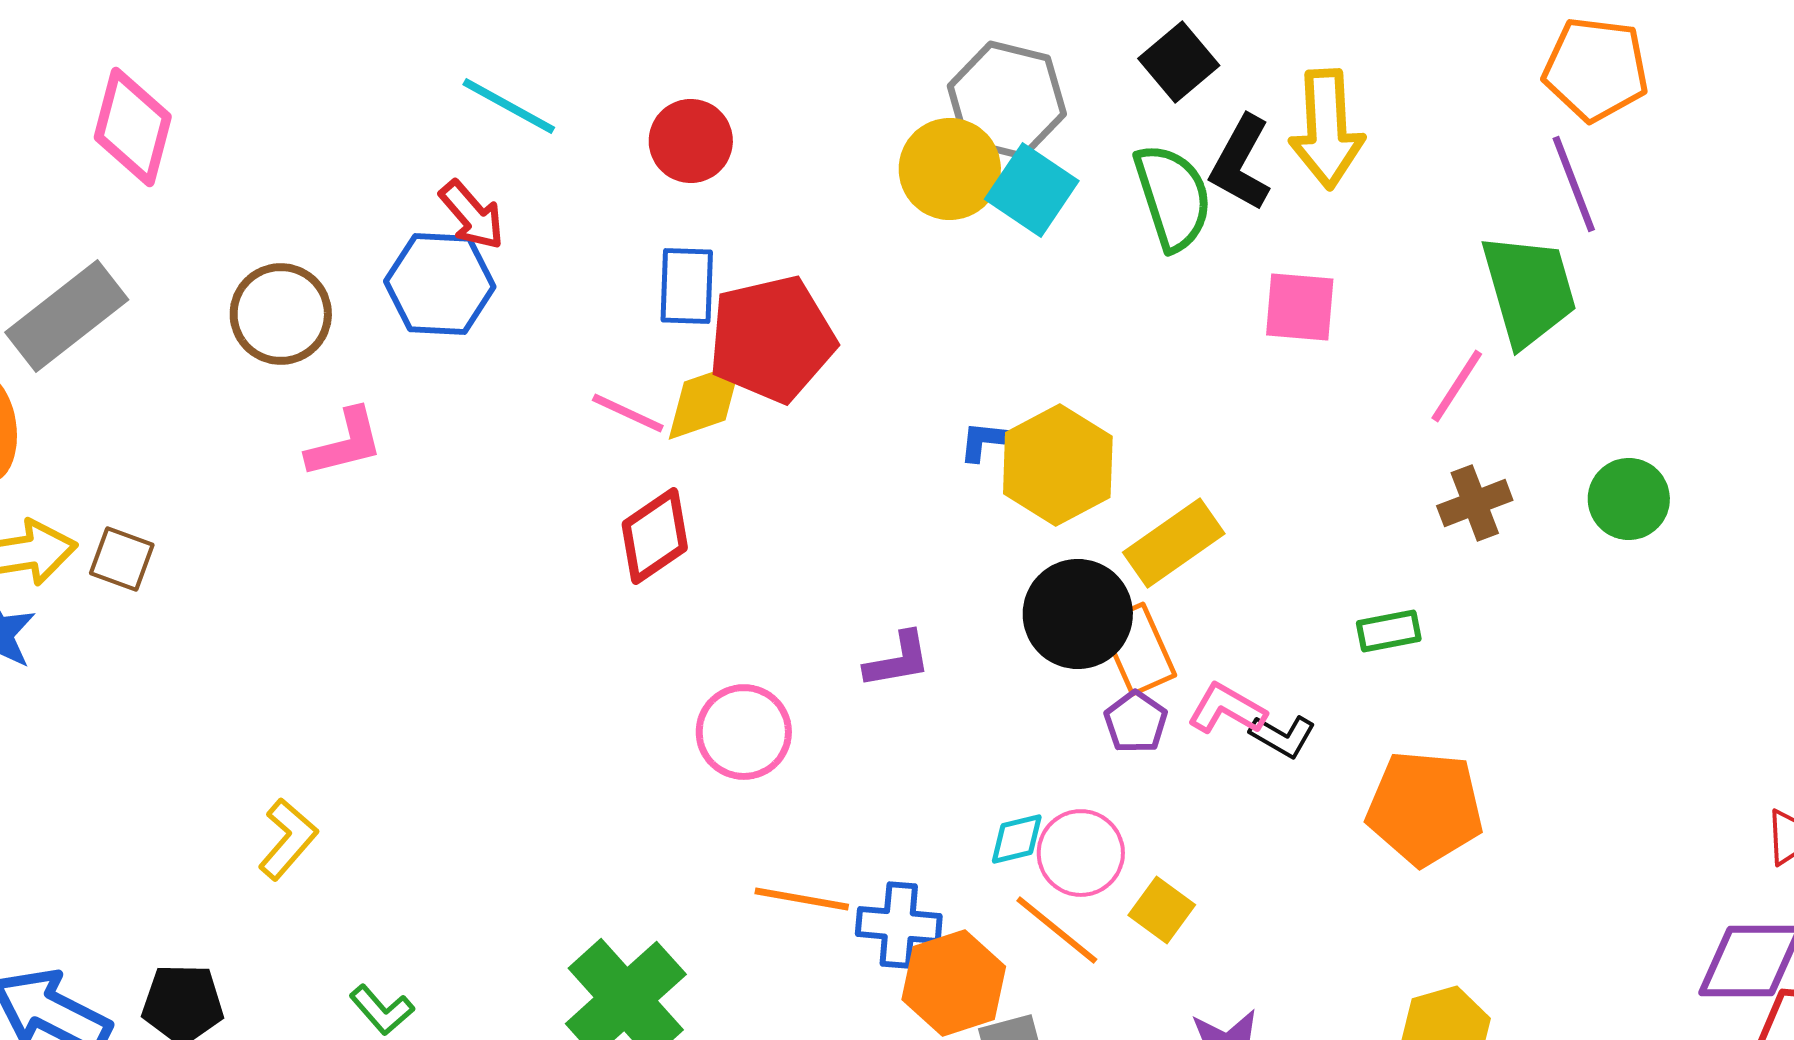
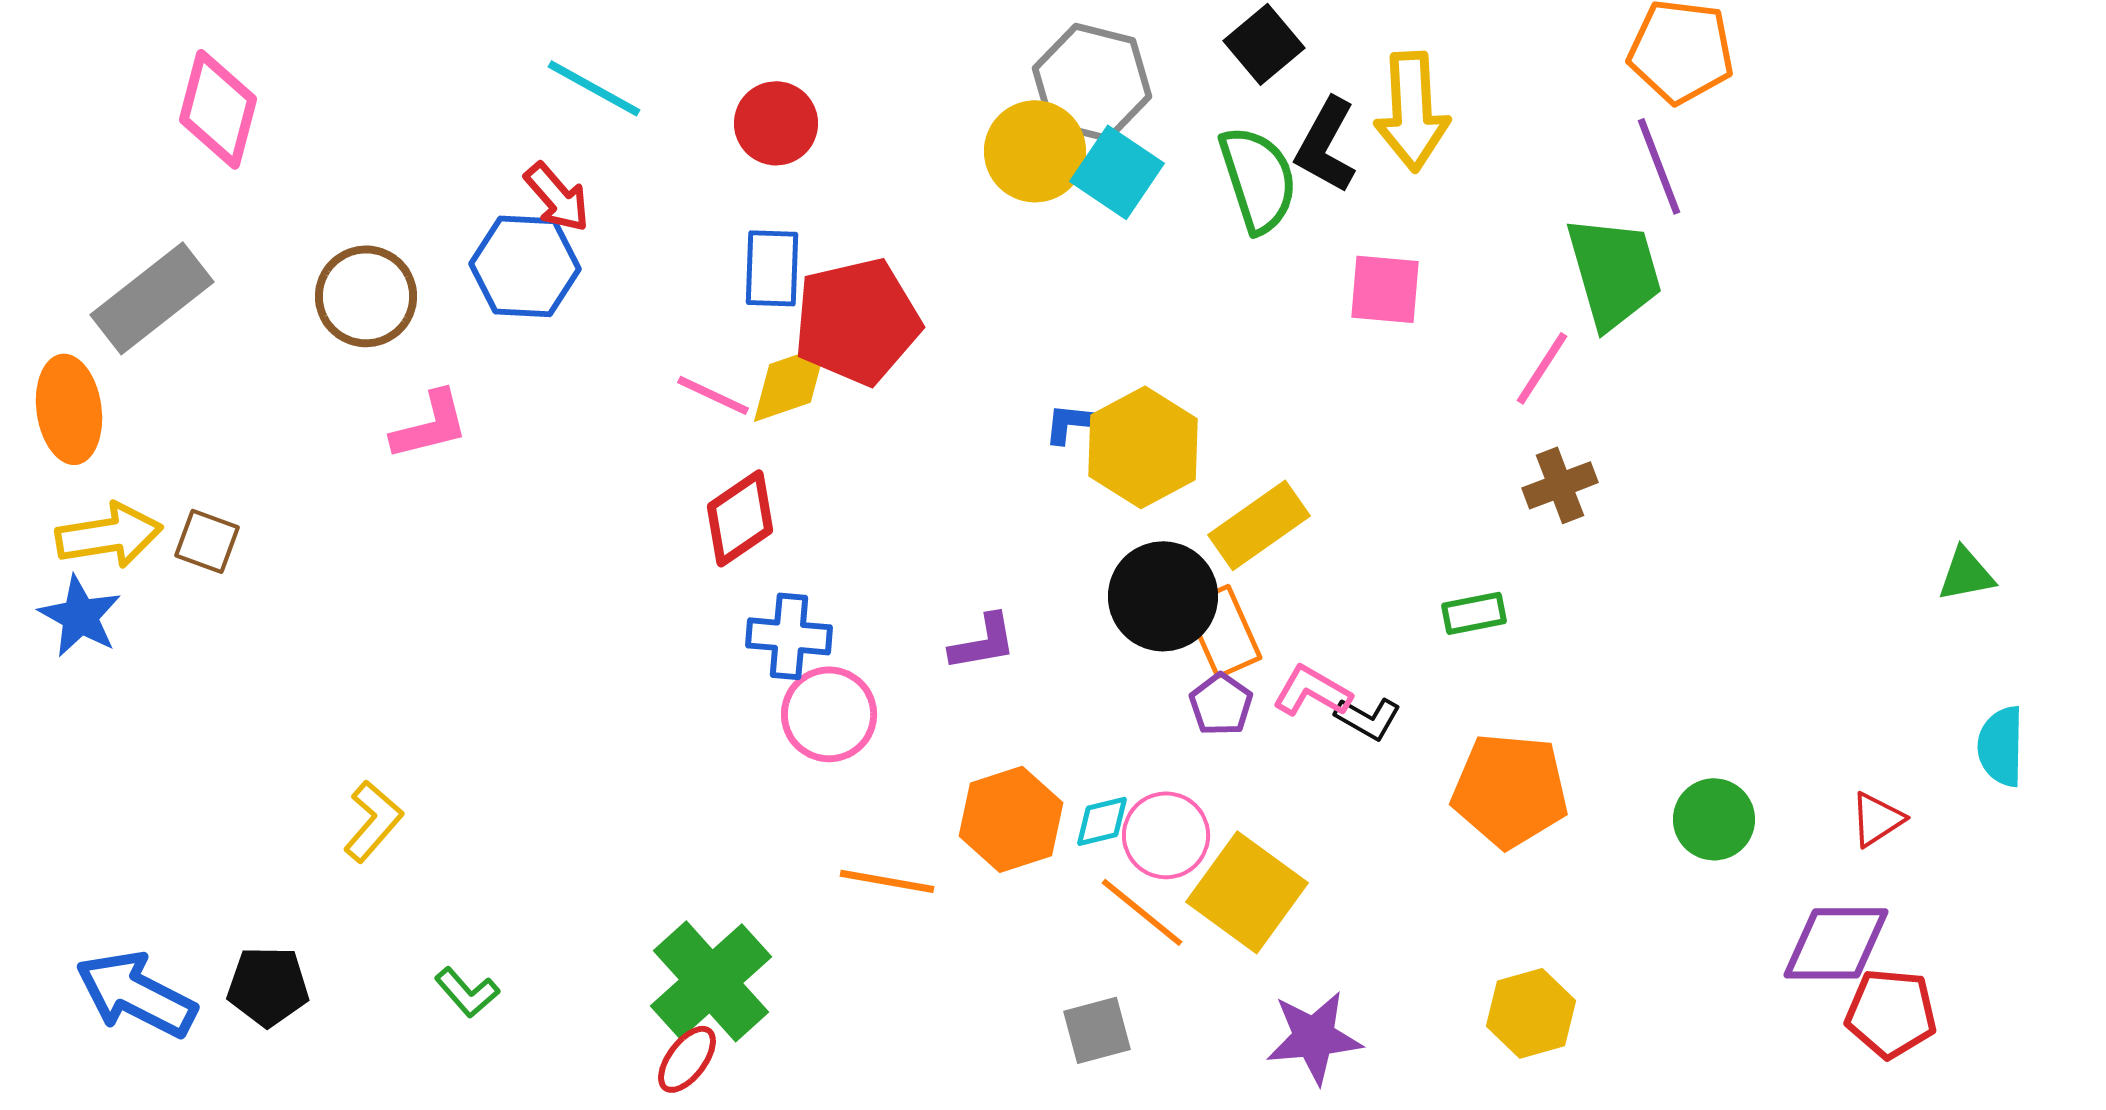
green circle: (1629, 499) -> (1714, 819), moved
yellow square: (1162, 910) -> (1247, 892), size x1.8
blue cross: (899, 925) -> (789, 636), moved
orange hexagon: (954, 983) -> (1011, 819), moved

